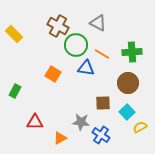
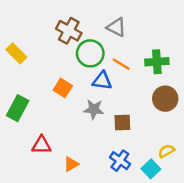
yellow rectangle: (14, 34) -> (16, 53), moved
brown circle: (128, 83) -> (165, 99), moved
green rectangle: (15, 91) -> (18, 108), size x1.5
cyan square: (127, 112) -> (151, 169), moved
gray star: (81, 122) -> (94, 109), moved

